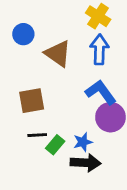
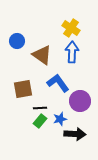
blue L-shape: (101, 92) -> (58, 83), moved
black line: (37, 135) -> (40, 108), moved
black arrow: (86, 163) -> (75, 134), moved

